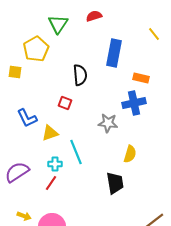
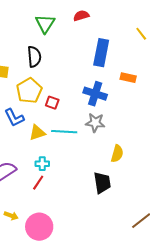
yellow pentagon: (36, 49) -> (29, 91), moved
black semicircle: (80, 75) -> (34, 57), moved
blue cross: (134, 103) -> (95, 94), moved, turned 30
cyan line: (76, 152) -> (64, 132), moved, turned -65

